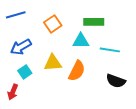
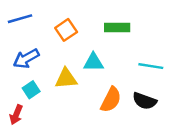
cyan triangle: (81, 41) -> (93, 62), moved
cyan line: (110, 50) -> (151, 66), moved
orange semicircle: (77, 71) -> (111, 100), moved

